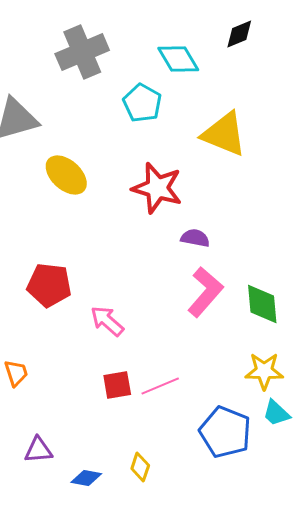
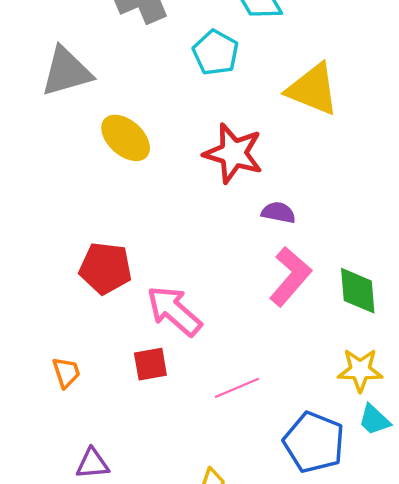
pink arrow: (107, 321) -> (174, 311), size x1.4
red square: (117, 385) -> (150, 364), moved

